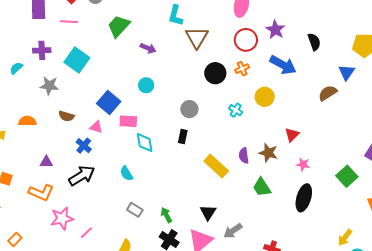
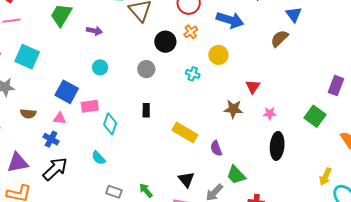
gray circle: (189, 109) -> (146, 69), moved
cyan diamond: (145, 143) -> (110, 124), turned 40
purple semicircle: (244, 156) -> (216, 148), moved
purple triangle: (46, 162) -> (18, 163), size x1.6
green trapezoid: (262, 187) -> (236, 175), moved

